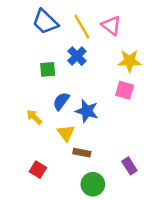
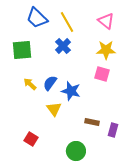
pink triangle: (111, 25) -> (106, 21), moved
green square: (48, 69) -> (22, 50), moved, size x1.5
yellow arrow: (34, 117) -> (30, 84), moved
brown rectangle: (82, 153) -> (92, 122), moved
purple rectangle: (129, 166) -> (113, 130), moved, turned 48

